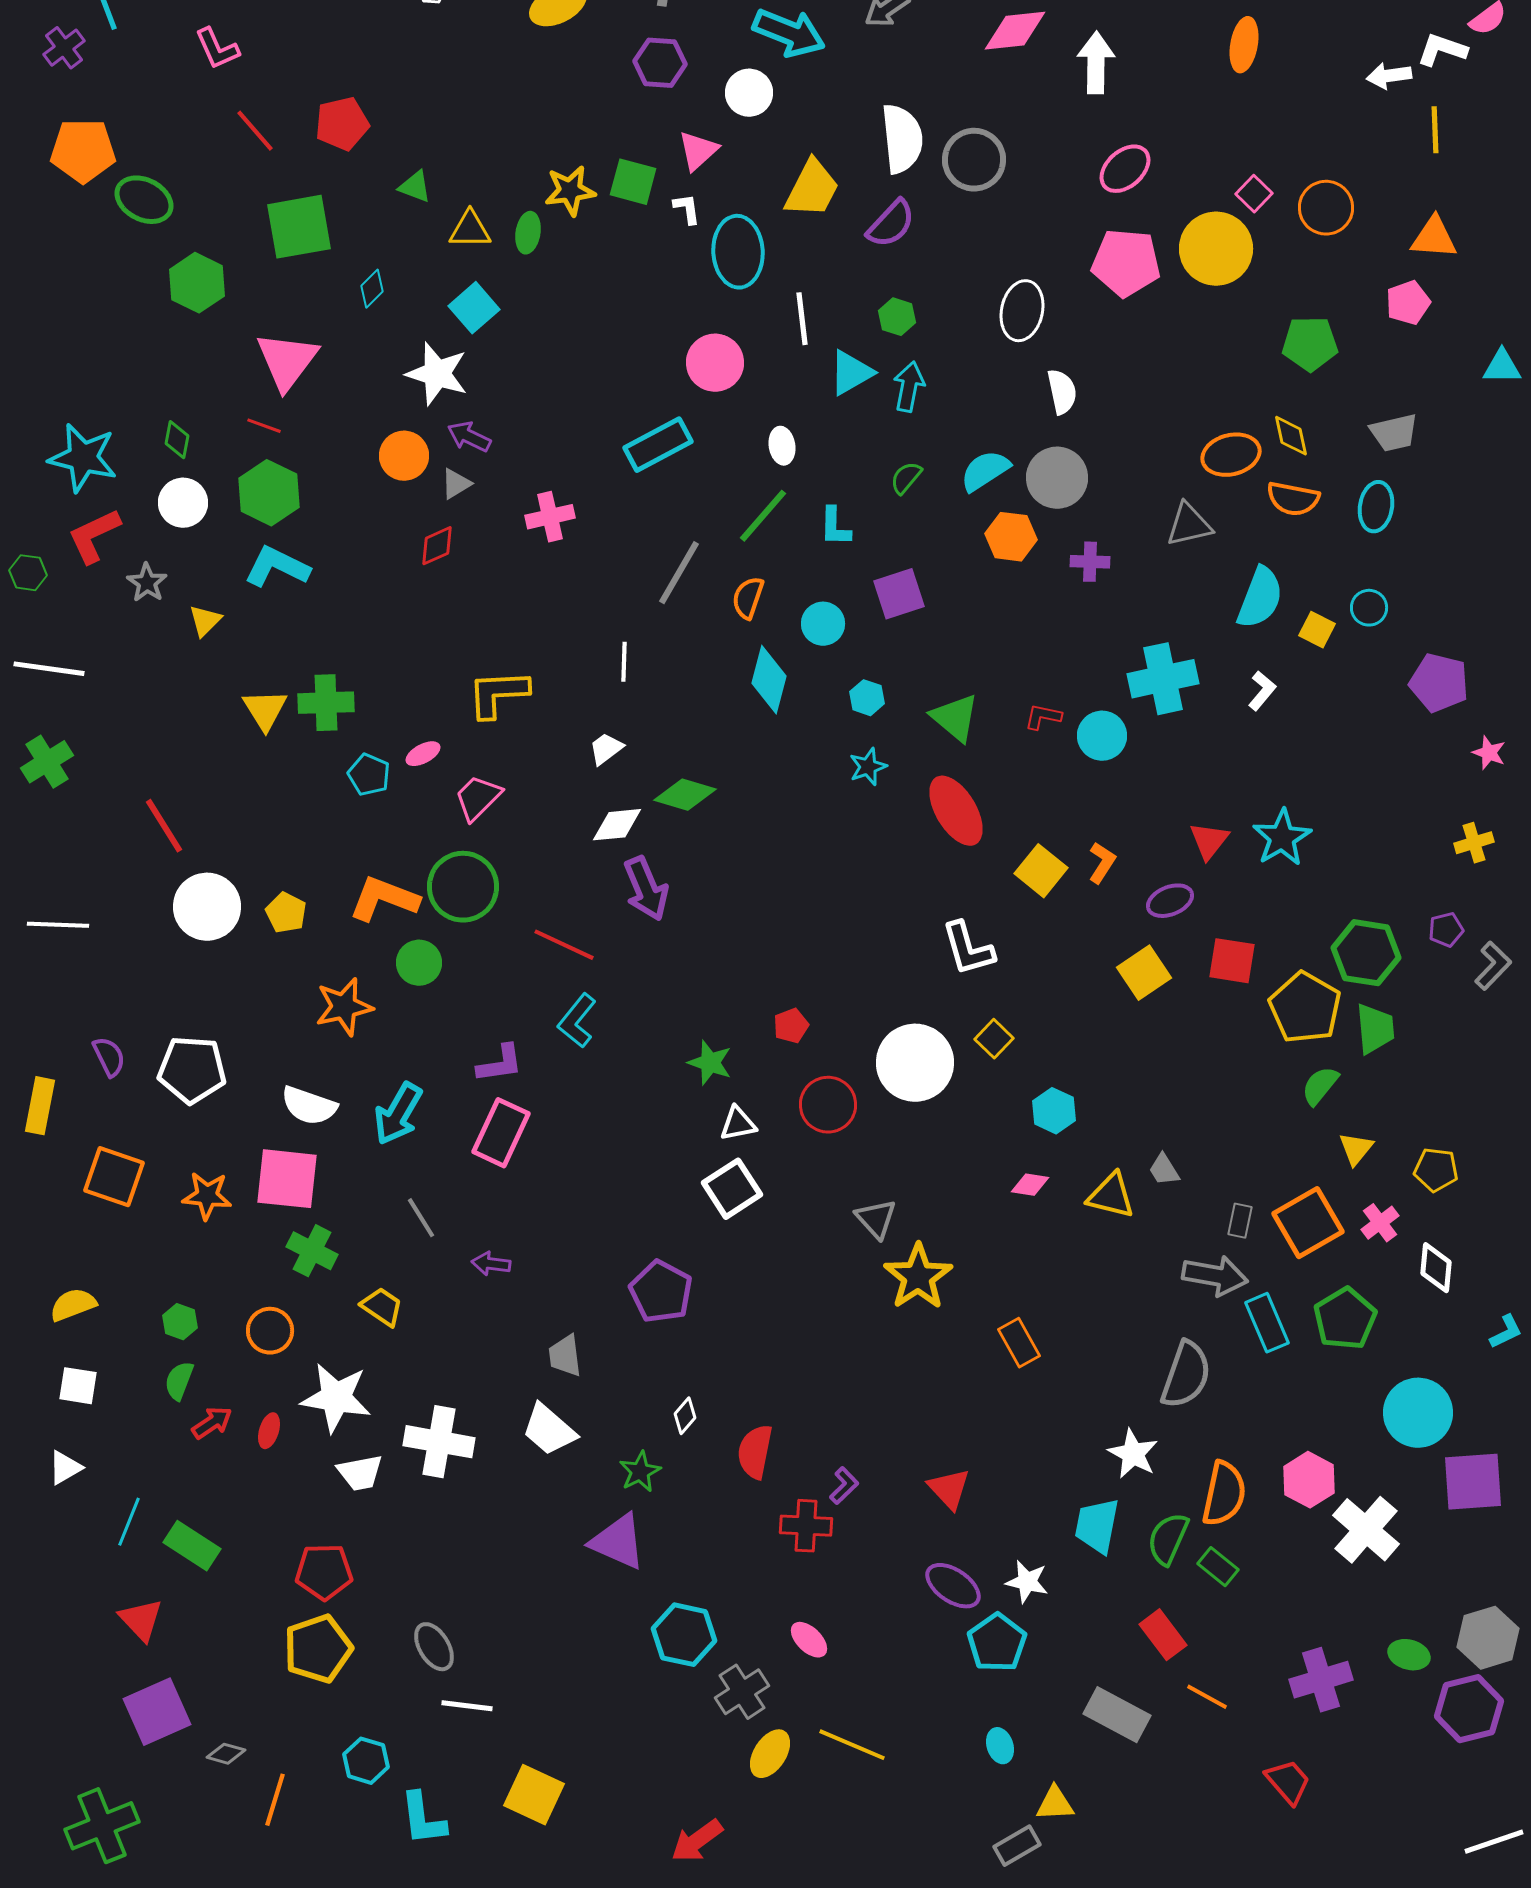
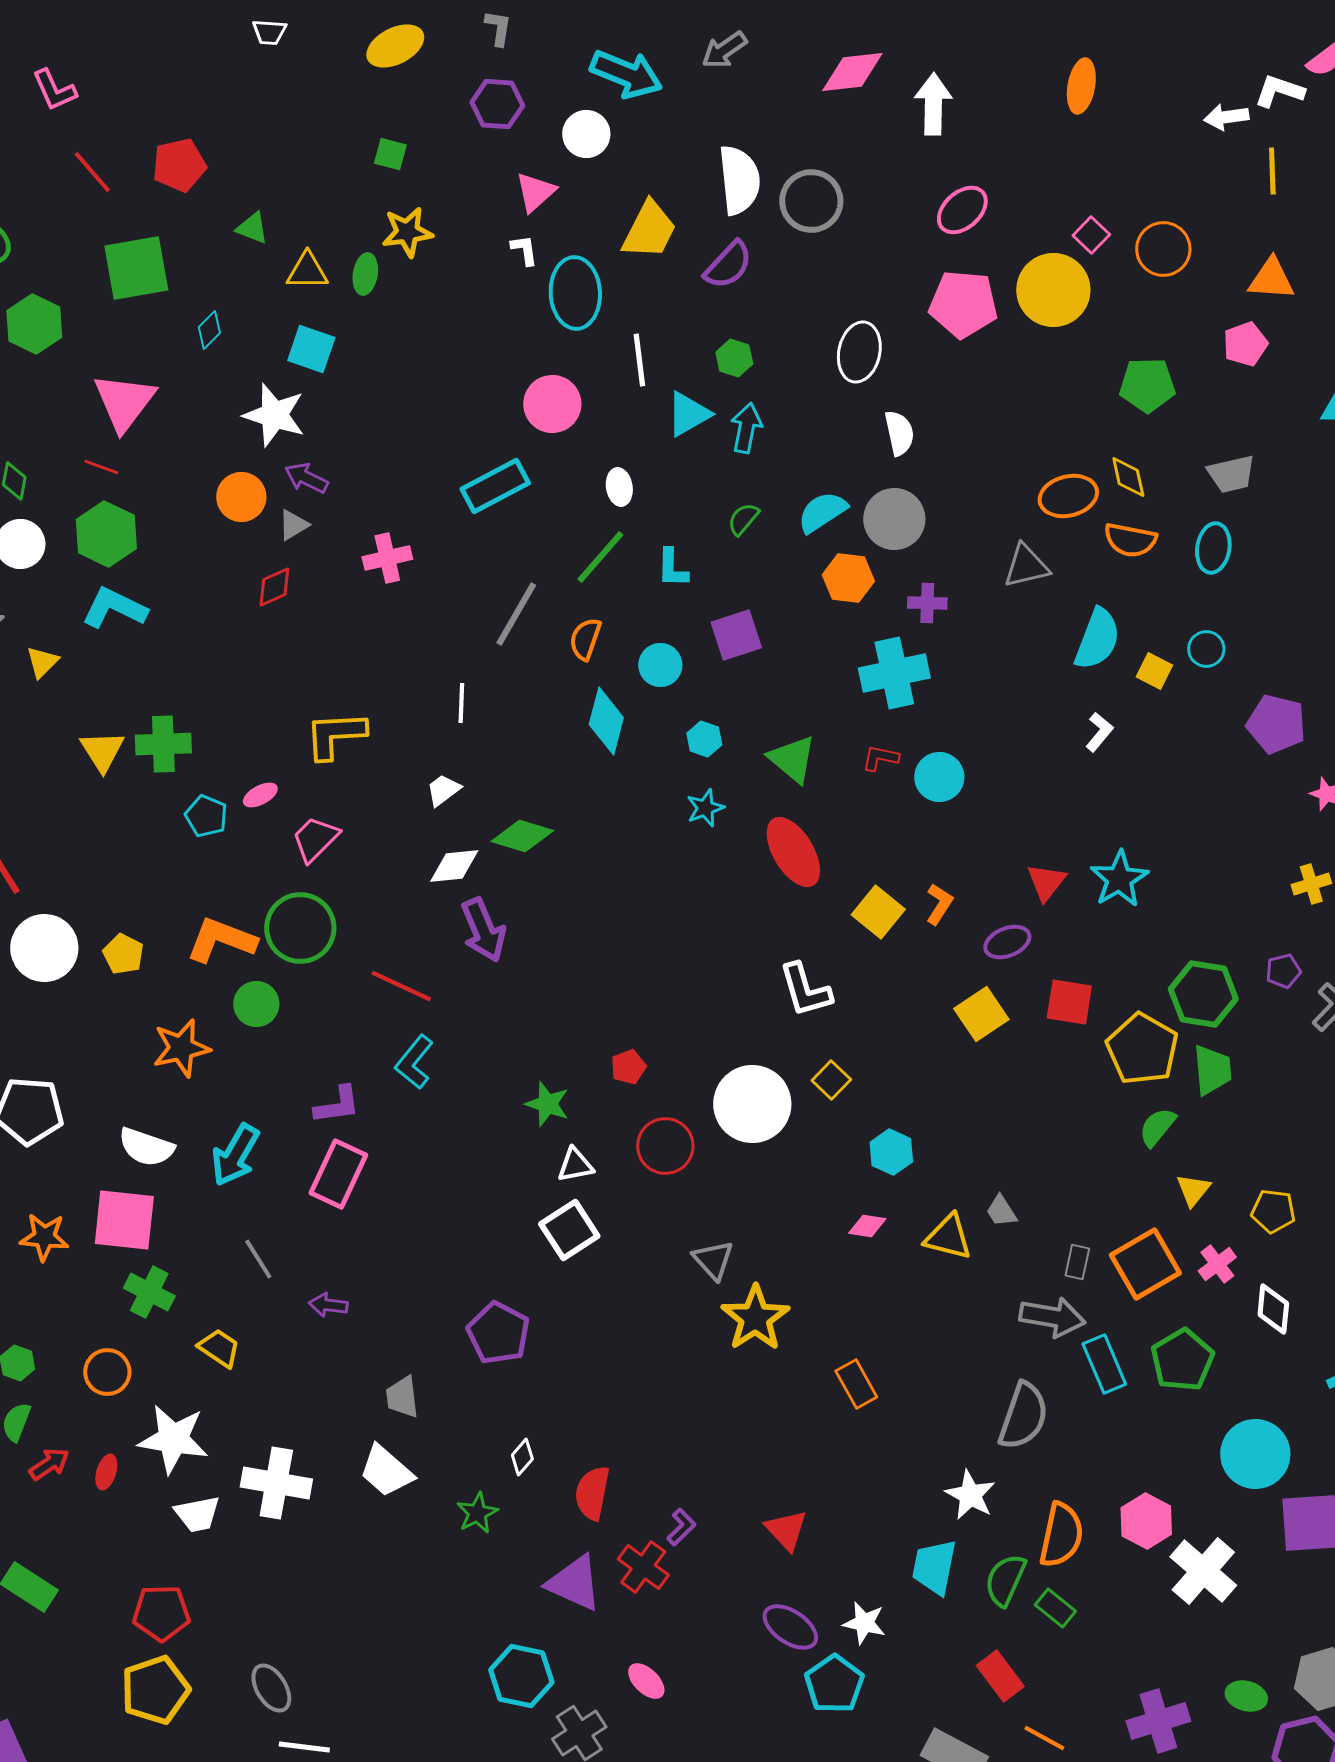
green square: (633, 182) -> (390, 154), moved, size x0.7
cyan square: (474, 308) -> (311, 349), turned -30
cyan cross: (1163, 679) -> (894, 673), moved
red cross: (806, 1526) -> (643, 1567), turned 33
purple triangle: (618, 1542) -> (574, 1583), moved

